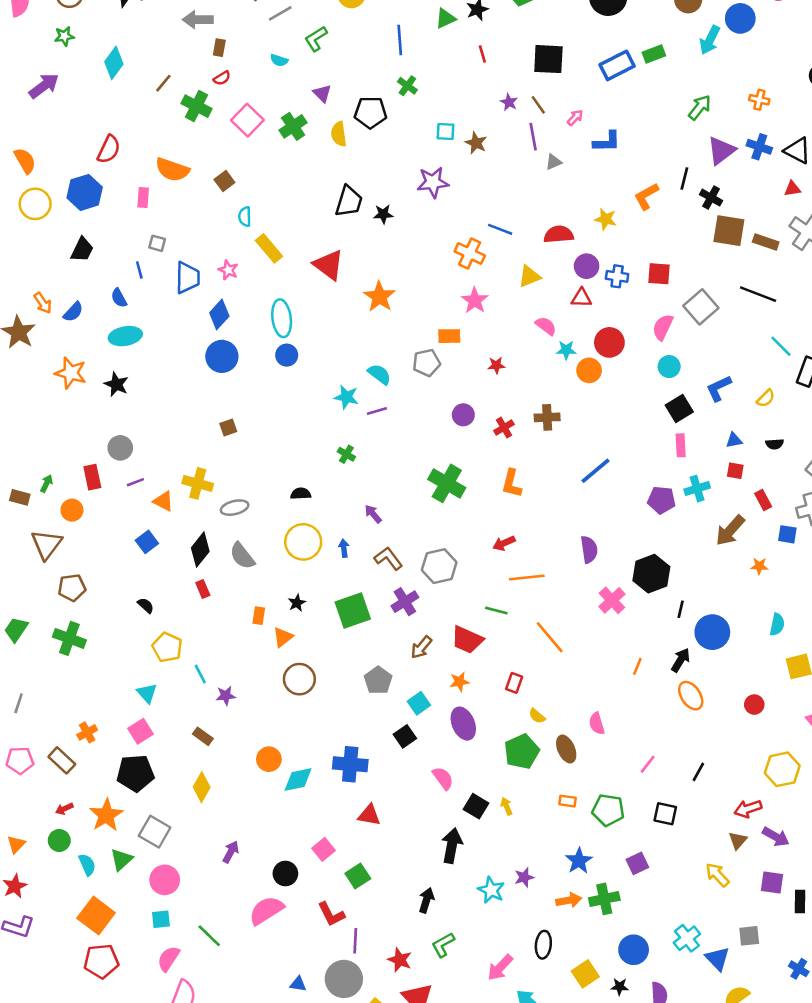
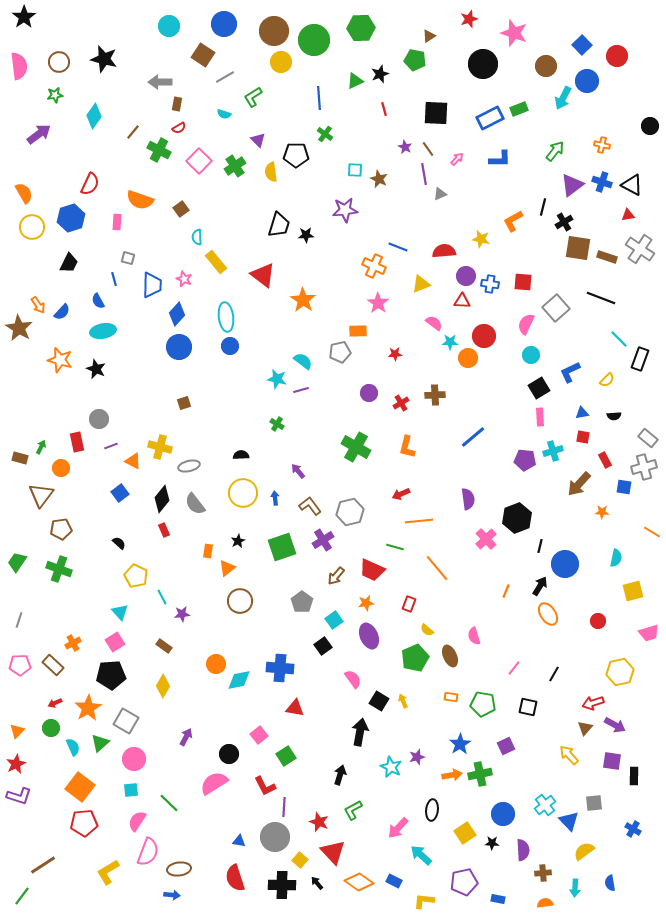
blue L-shape: (607, 142) -> (500, 159), moved
black cross: (711, 198) -> (564, 222), turned 30

